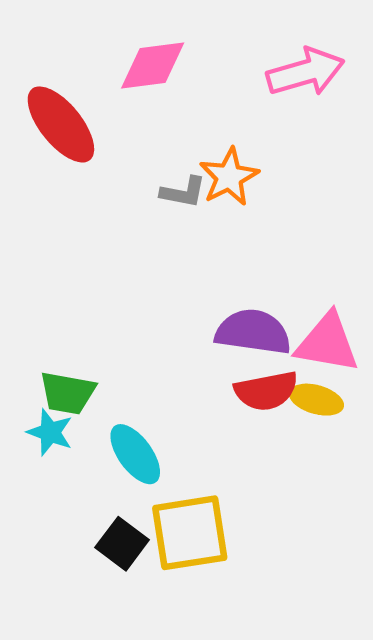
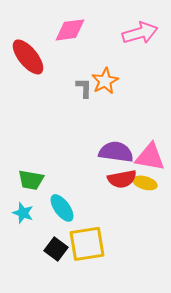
gray L-shape: (183, 192) -> (84, 88), turned -100
cyan star: (50, 432) -> (23, 213), moved

